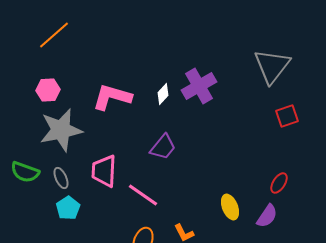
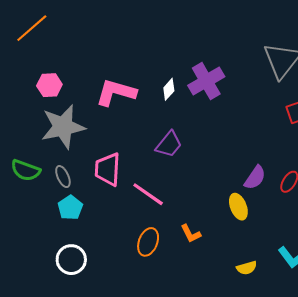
orange line: (54, 35) -> (32, 28), moved
purple semicircle: (267, 216) -> (255, 178), moved

